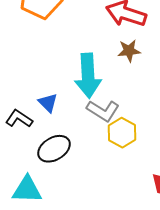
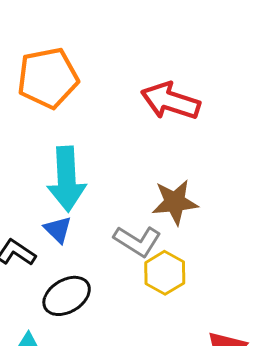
brown star: (129, 51) -> (175, 202), moved, size x1.4
cyan arrow: (88, 76) -> (67, 179), moved

